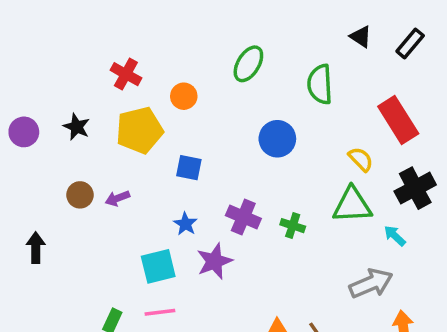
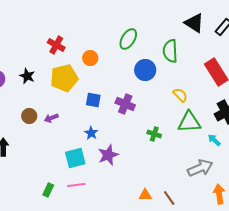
black triangle: (361, 37) -> (194, 23), size x1.5
blue circle: (277, 139) -> (145, 70), moved
yellow semicircle: (361, 159) -> (180, 95), moved
purple cross: (243, 217) -> (125, 104), moved

